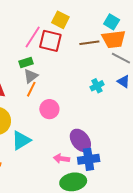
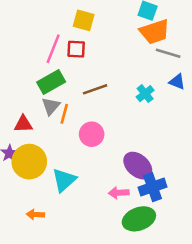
red square: (50, 41) -> (76, 49), size x0.7
brown line: (89, 43) -> (95, 89), moved
green rectangle: (26, 63) -> (51, 82), size x1.5
gray triangle: (31, 76) -> (51, 106), moved

